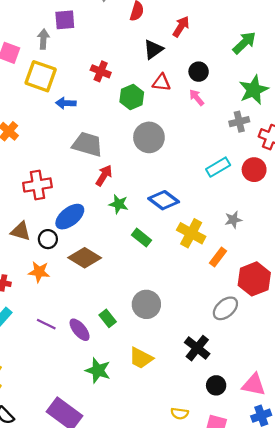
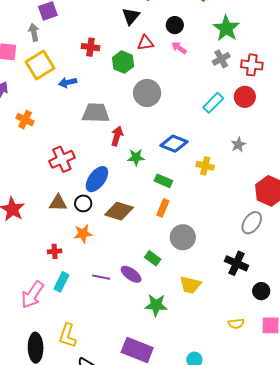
yellow square: (41, 76) -> (40, 65), turned -36
yellow cross: (191, 233) -> (205, 166), size x0.7
orange rectangle: (218, 257) -> (163, 208), moved

